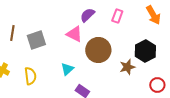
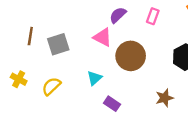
brown star: (127, 67) -> (164, 98), moved
yellow semicircle: (30, 76) -> (51, 86), turned -126

